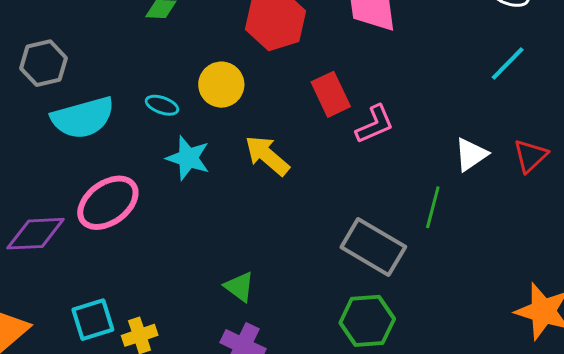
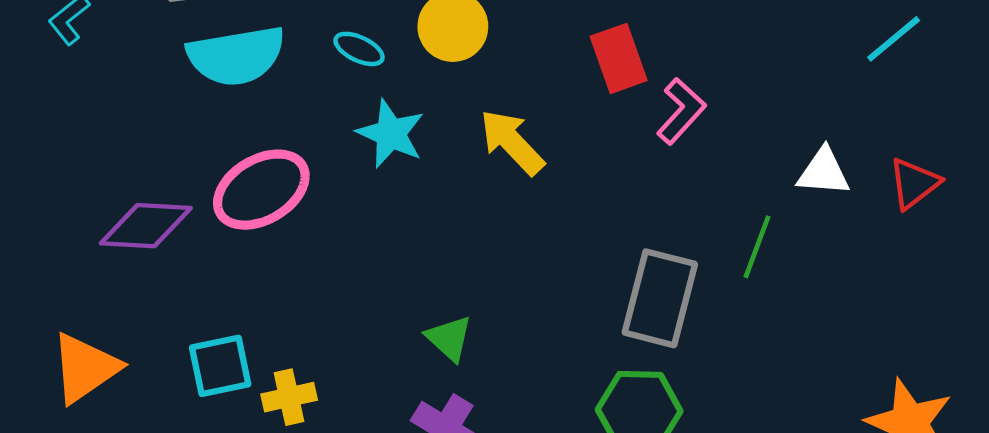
pink L-shape: (375, 124) -> (681, 111), turned -30
white triangle: (471, 154) -> (824, 172), turned 33
gray rectangle: (373, 247) -> (660, 298), turned 68

